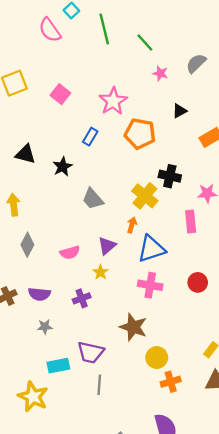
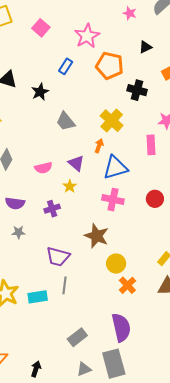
black cross: (170, 176) -> (137, 90), moved
purple triangle: (107, 246) -> (76, 163), turned -42
cyan rectangle: (58, 366) -> (38, 297), moved
orange cross: (171, 382) -> (127, 285), turned -30

